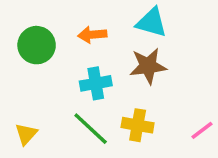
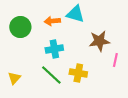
cyan triangle: (151, 22) -> (75, 14), moved
brown star: (148, 66) -> (99, 41), moved
pink line: (202, 130) -> (115, 60), moved, turned -40

